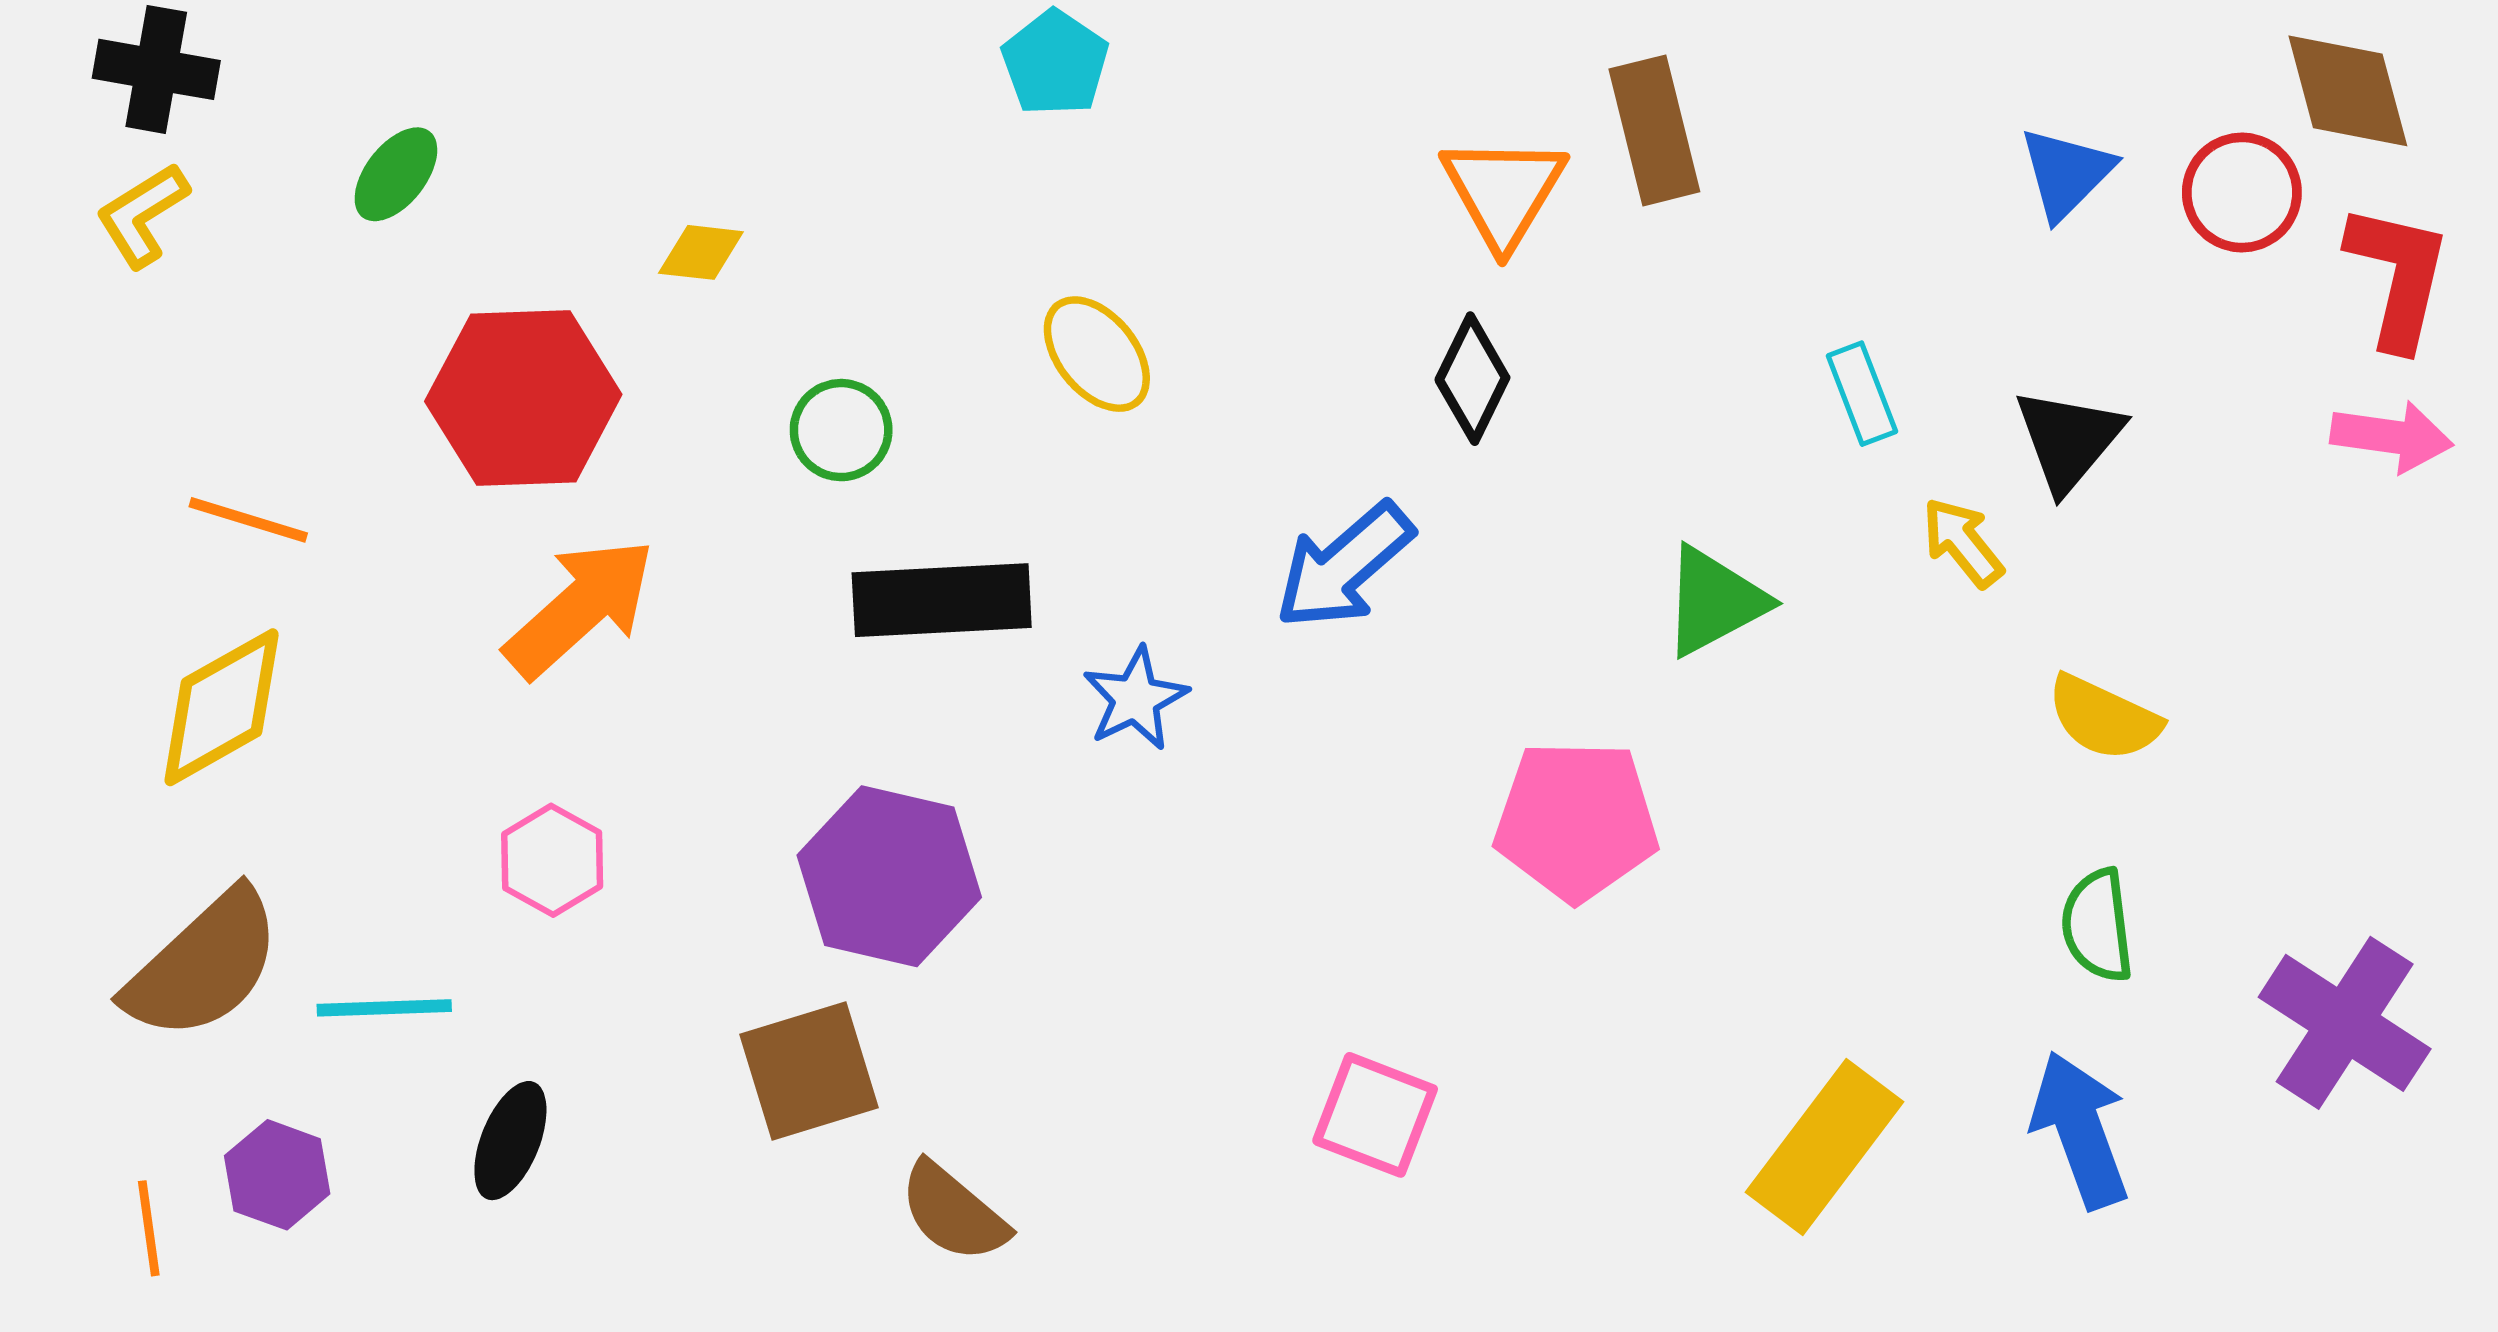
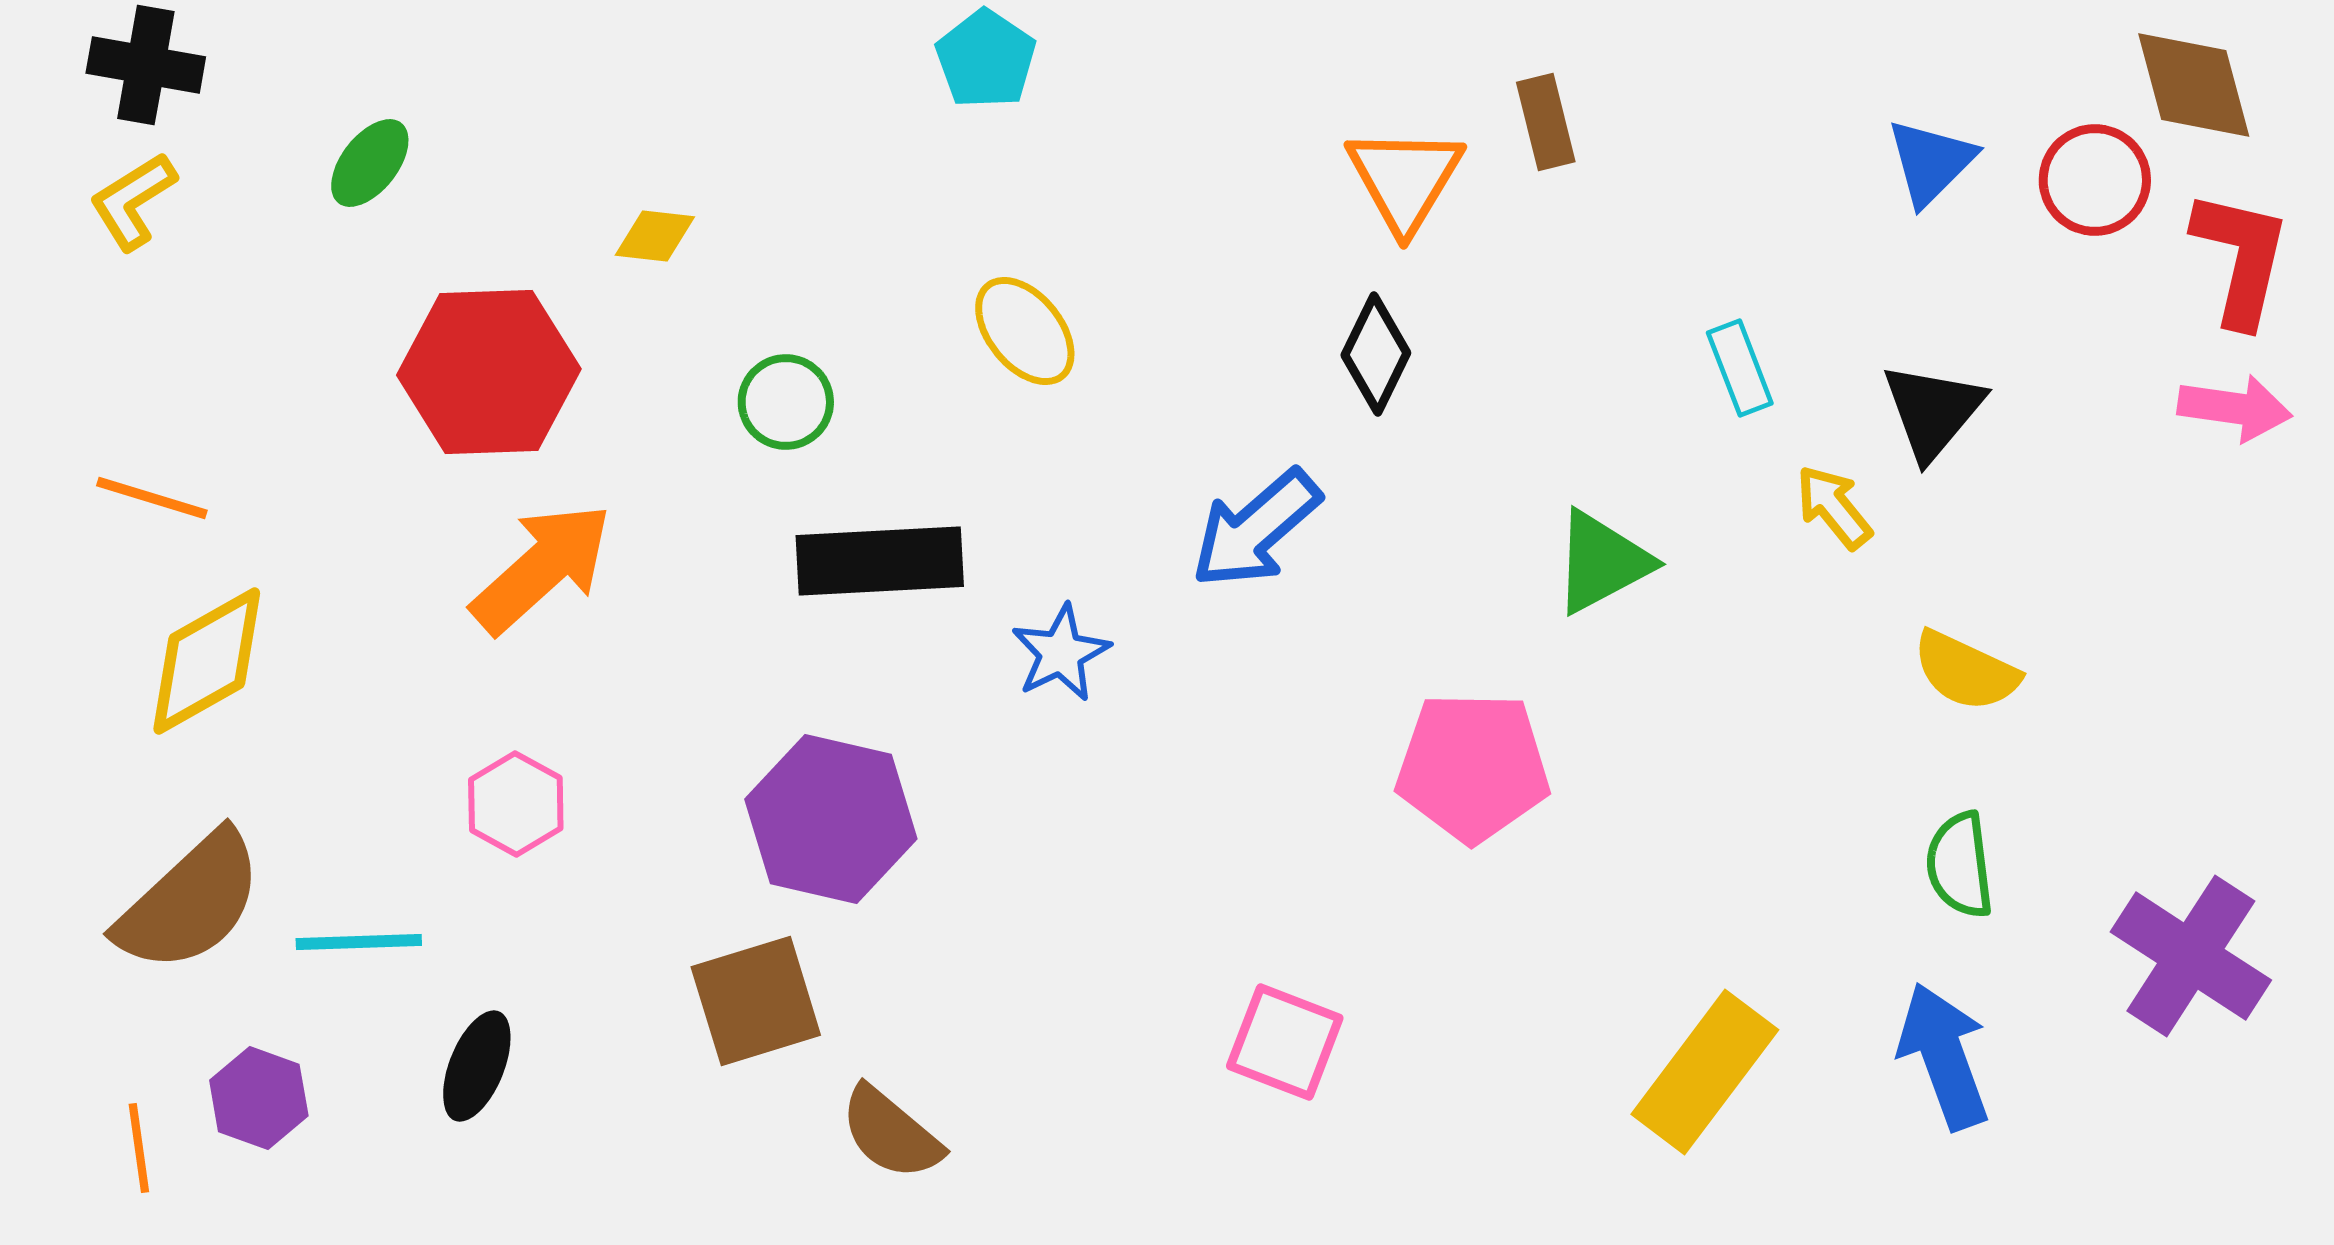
brown rectangle: (1654, 130) -> (1546, 122), size x0.7
orange line: (248, 520) -> (152, 498), moved

